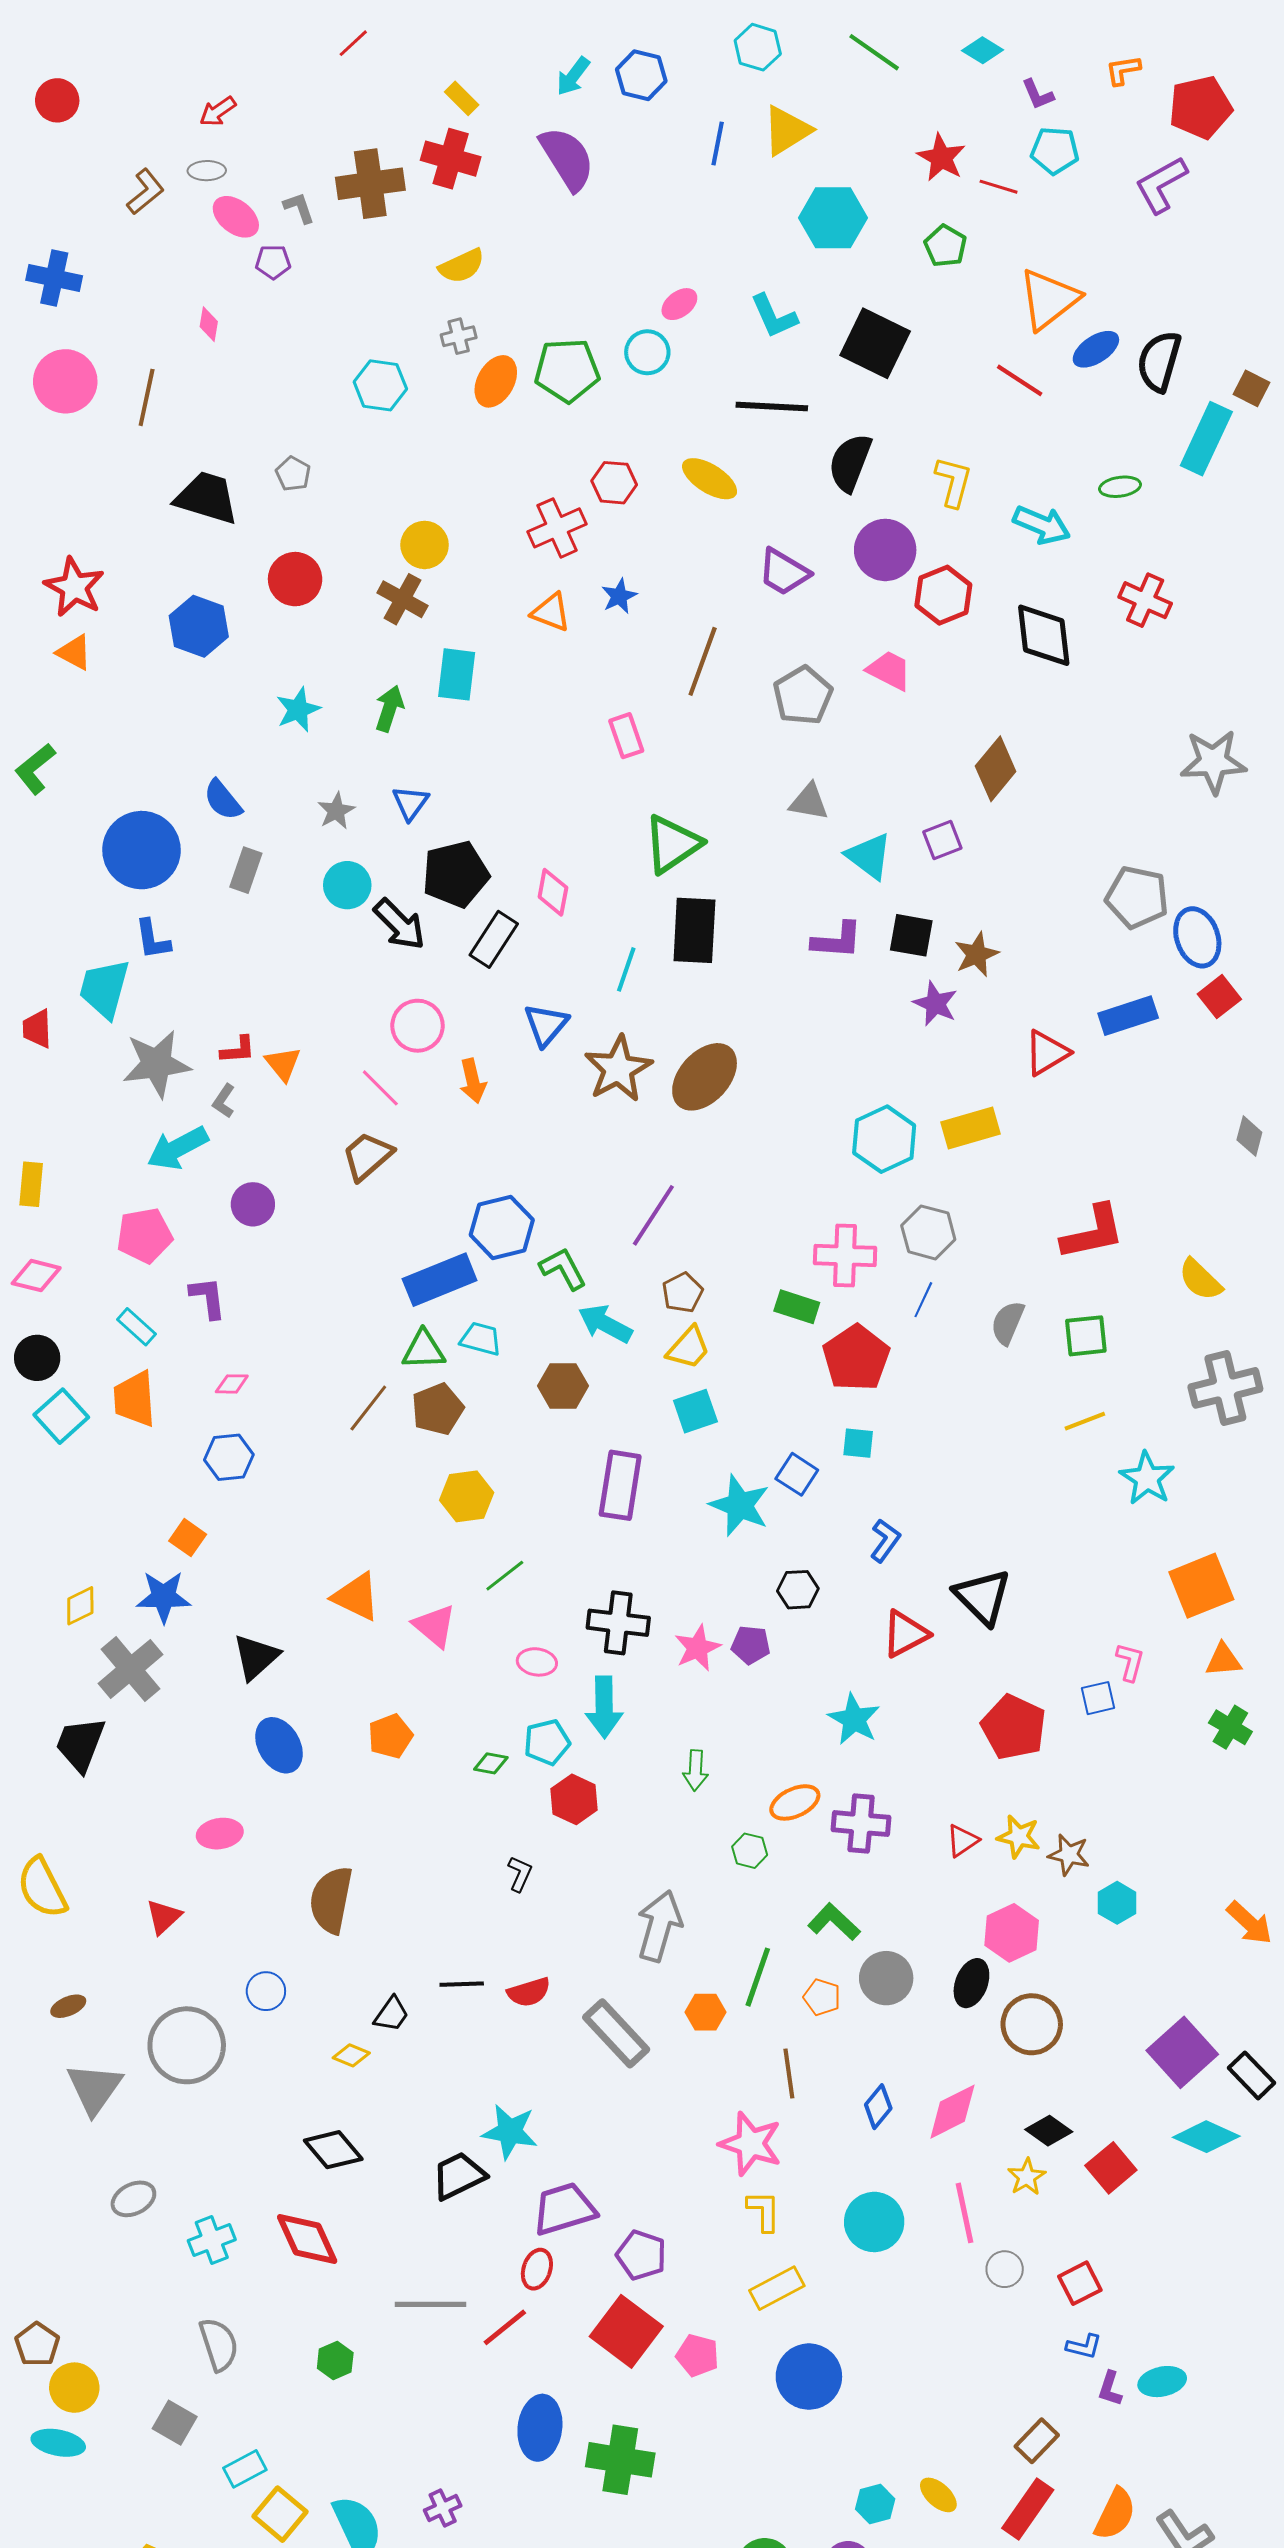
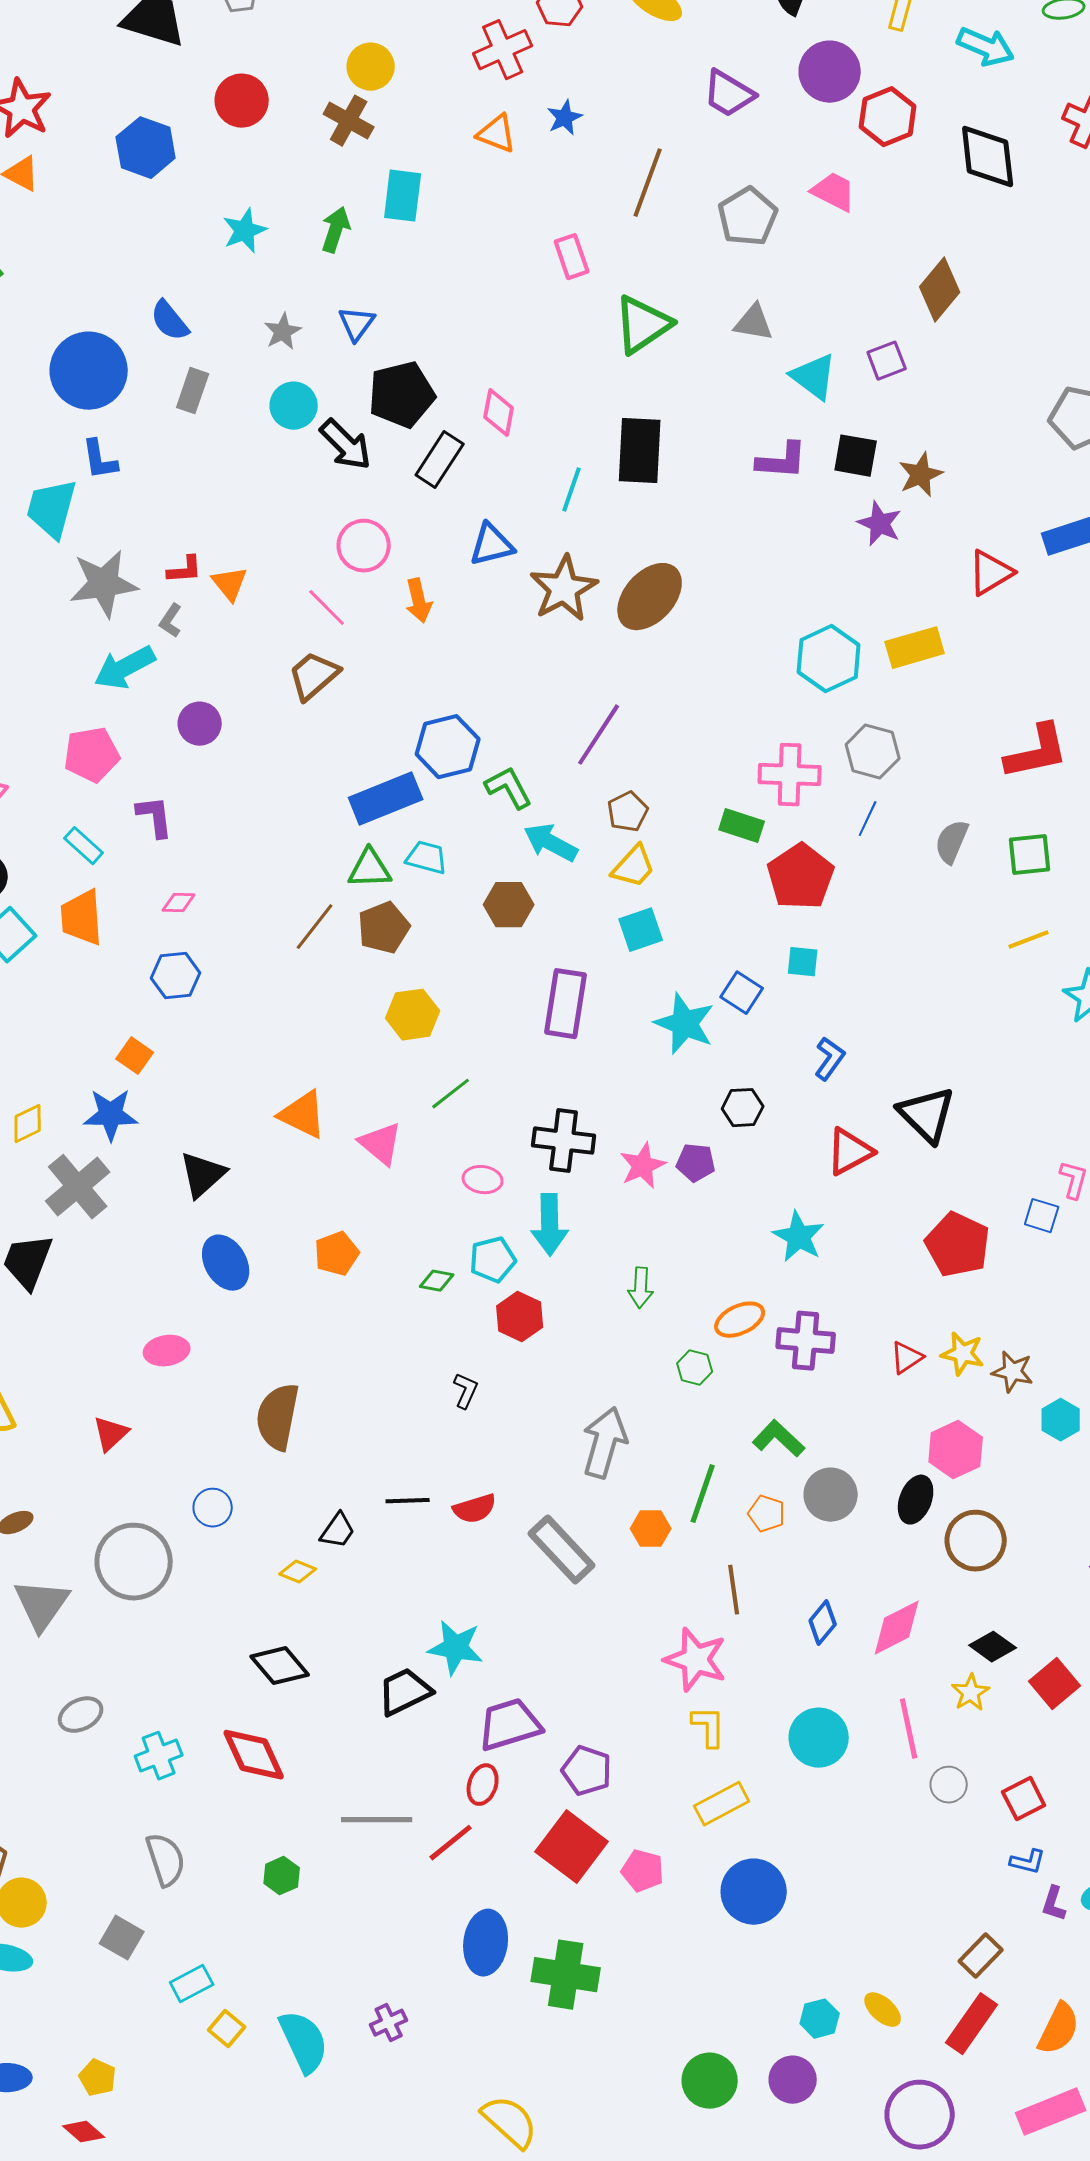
green triangle: (672, 844) -> (643, 325), moved
blue triangle: (546, 1025) -> (492, 545), turned 36
blue square: (1098, 1698) -> (1042, 1216), turned 30
yellow square: (280, 2514) -> (227, 2029), size x0.7

